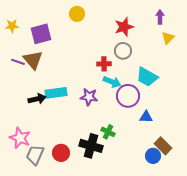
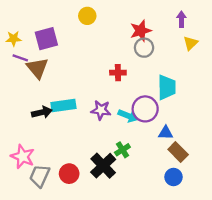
yellow star: (12, 26) -> (14, 39), moved
gray circle: (123, 51) -> (144, 48), moved
purple line: (18, 62) -> (20, 58), moved
cyan trapezoid: (147, 77) -> (167, 87), turned -120
cyan arrow: (112, 82) -> (128, 116), moved
green cross: (108, 132) -> (122, 150), turned 32
black cross: (91, 146) -> (103, 166), turned 30
brown rectangle: (163, 146) -> (178, 152), moved

